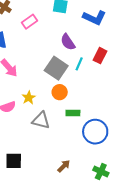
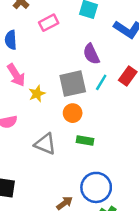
gray square: (56, 68) -> (73, 84), turned 35
yellow star: (29, 98) -> (37, 94), moved
blue circle: (95, 132) -> (96, 187), moved

